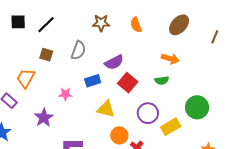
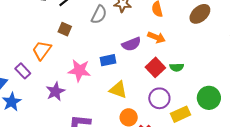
gray semicircle: (78, 50) -> (99, 15), moved
orange arrow: (170, 59) -> (156, 37), moved
red square: (128, 83) -> (155, 67), moved
pink star: (65, 94) -> (79, 70), size x1.6

